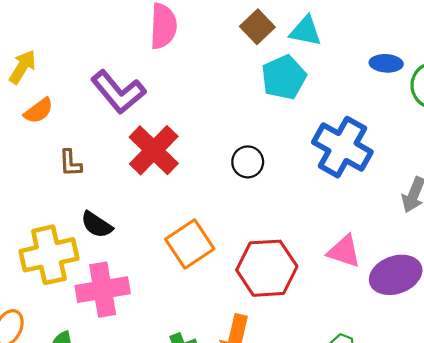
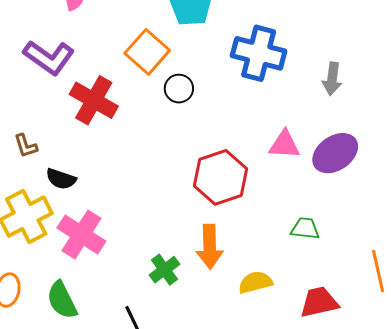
brown L-shape: (70, 163) -> (26, 146), moved
orange square: (190, 244) -> (147, 52), moved
pink cross: (103, 290) -> (81, 235), turned -33

